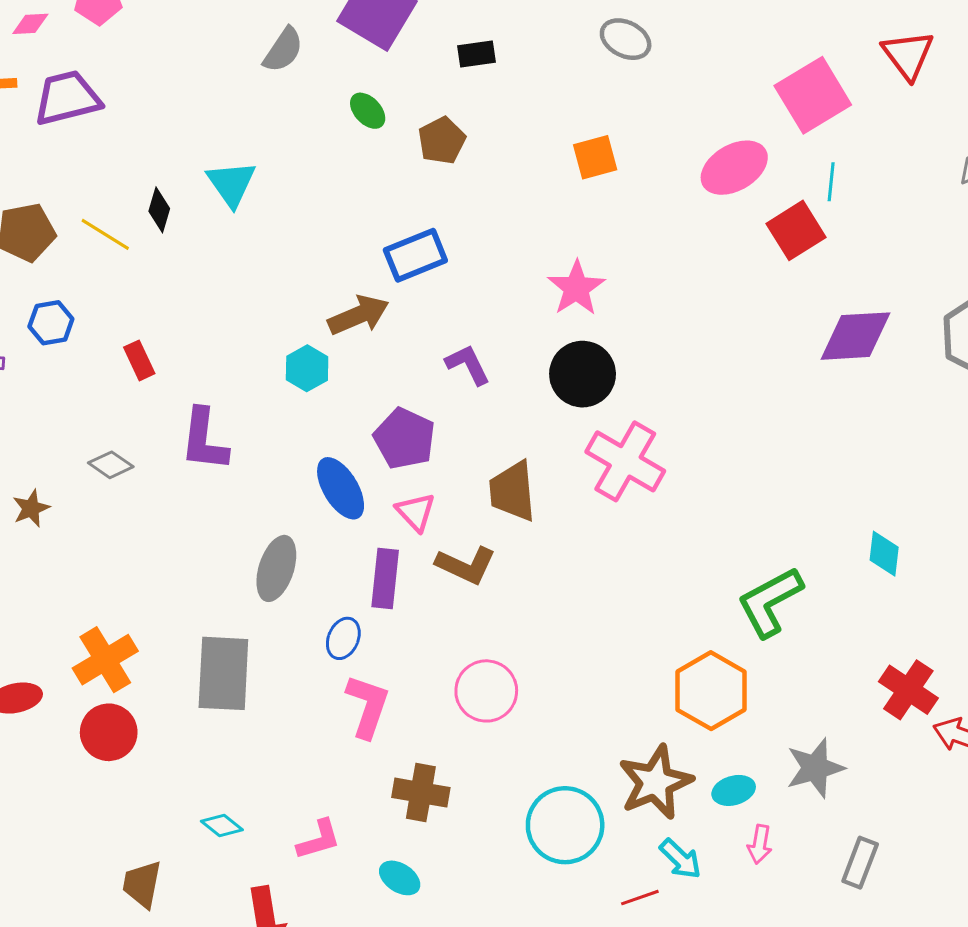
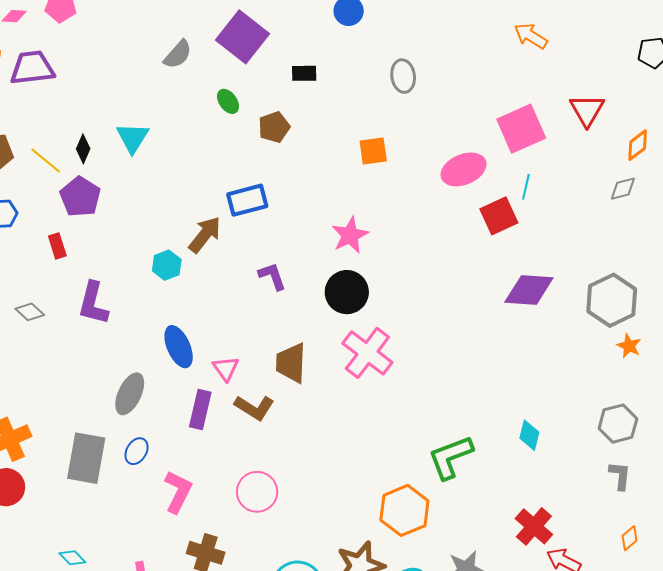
gray ellipse: (626, 39) -> (403, 76), turned 48
brown arrow: (359, 315) -> (205, 235), turned -36
purple pentagon: (404, 439) -> (80, 197), moved
blue ellipse: (343, 638) -> (137, 451), moved

